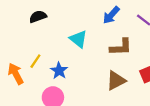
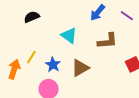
orange arrow: (16, 74) -> (14, 69), turned 48
brown triangle: (116, 81) -> (80, 68), moved

